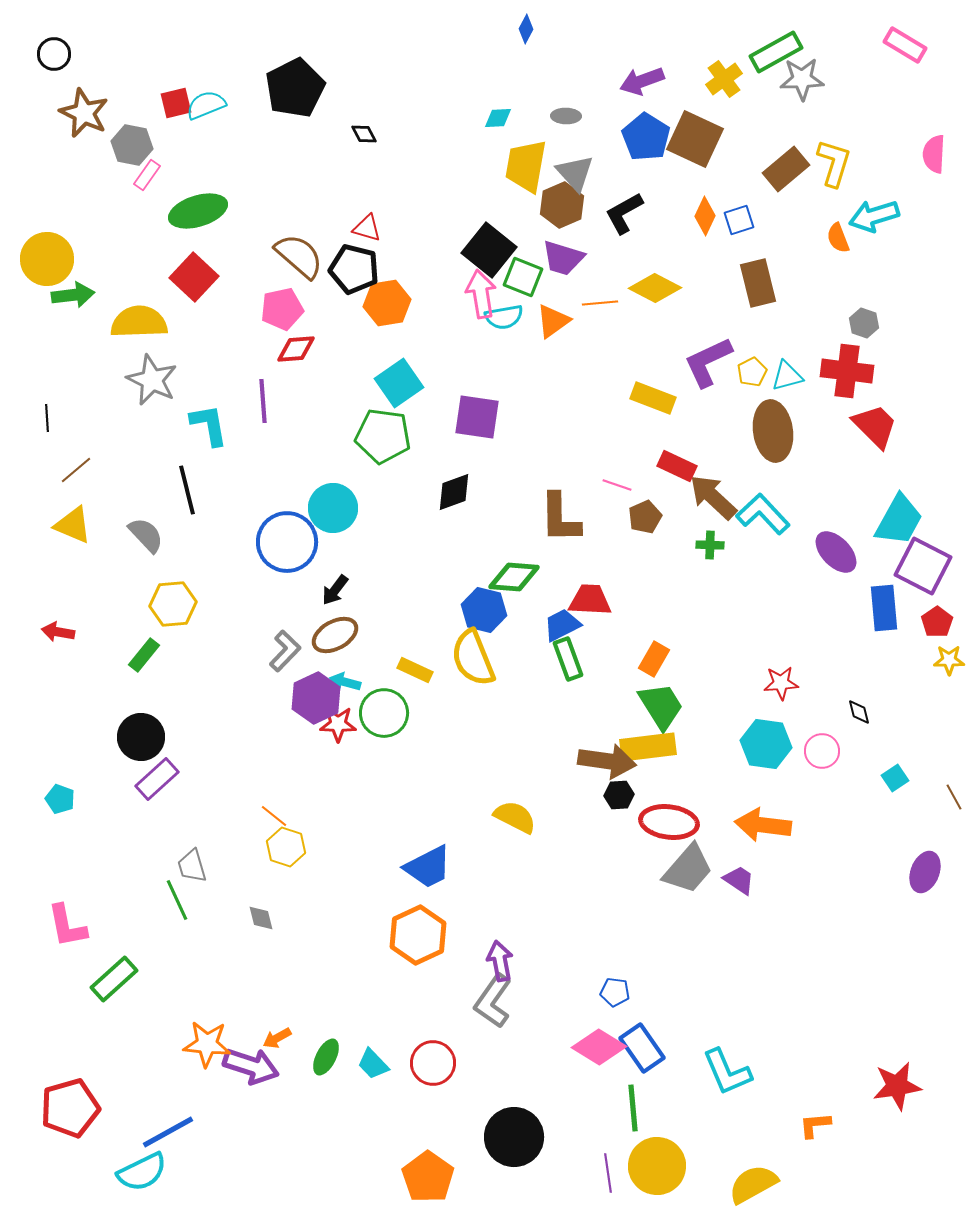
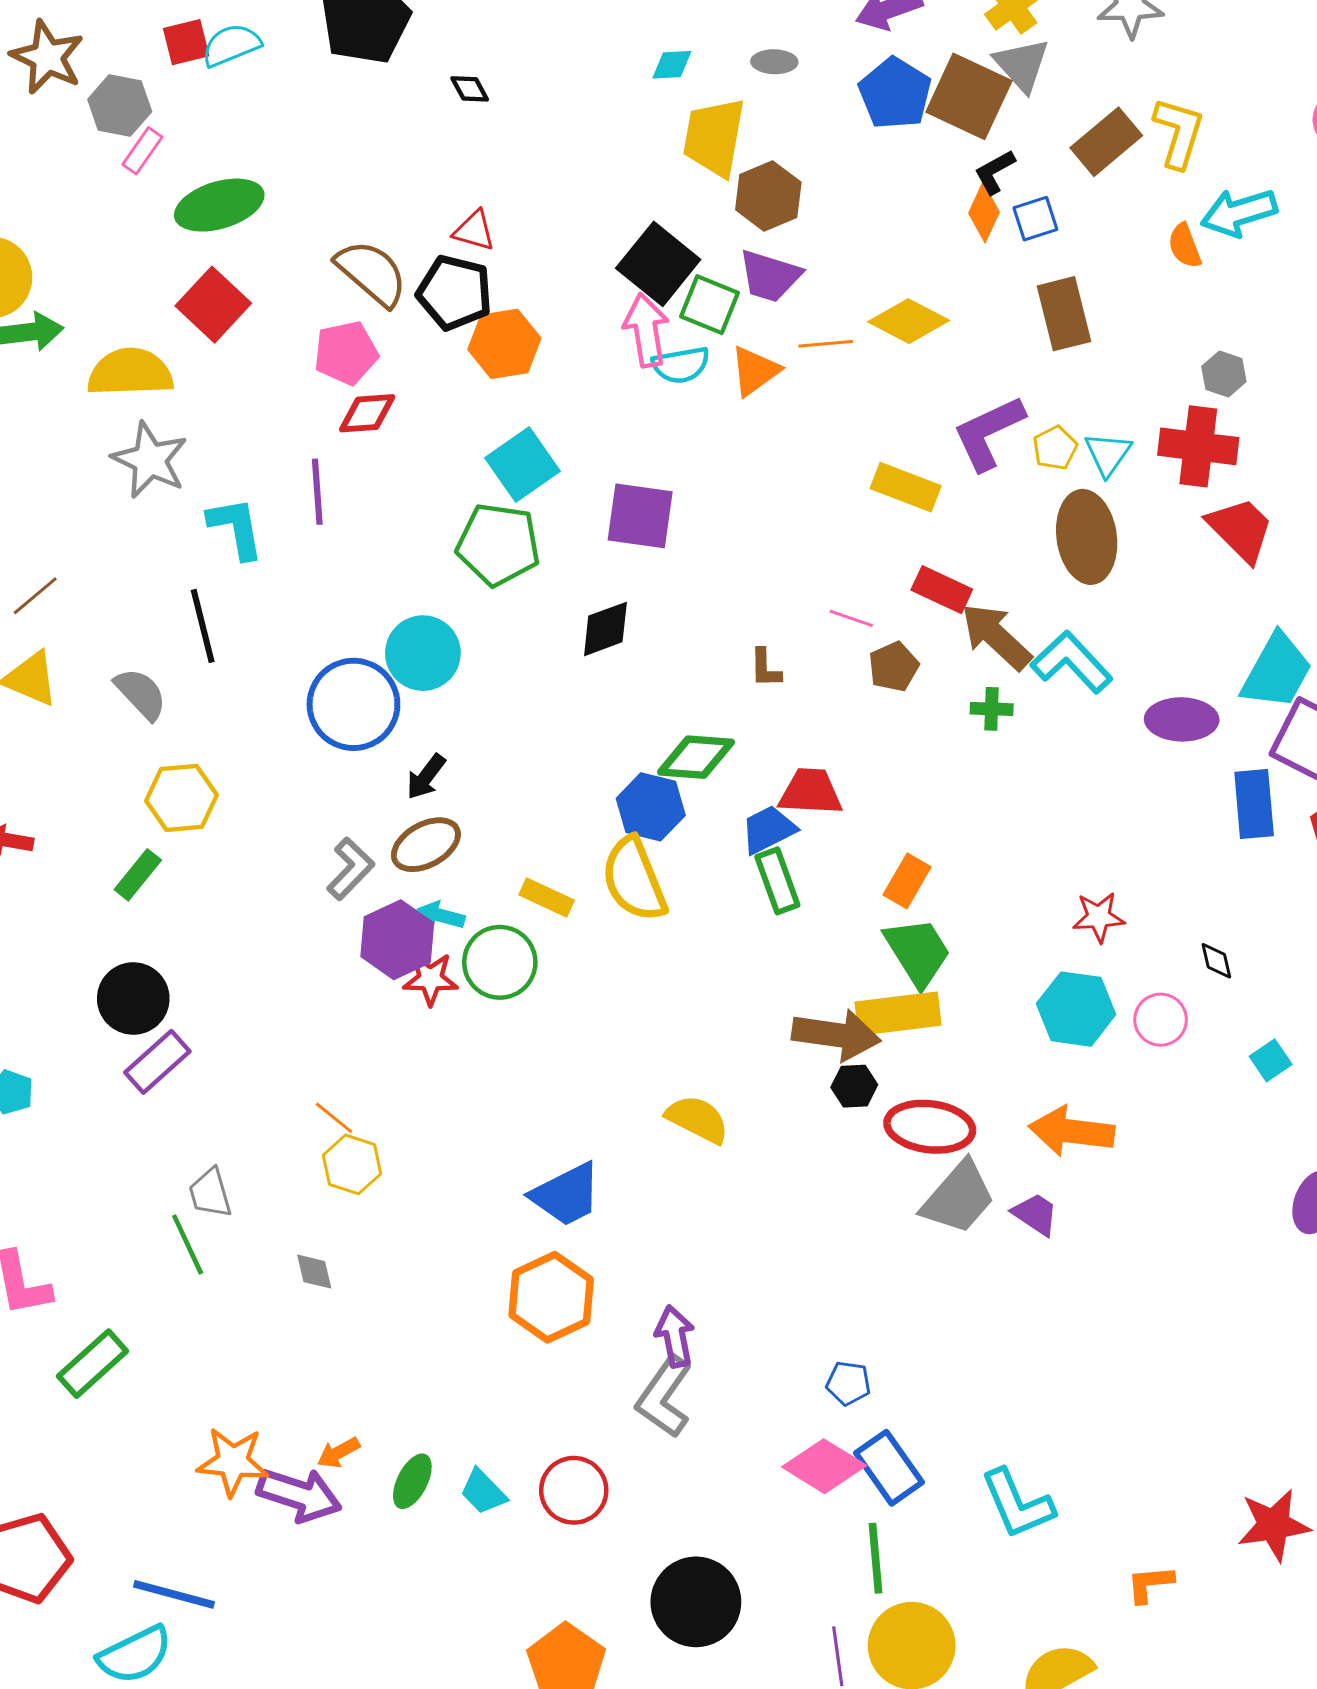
gray triangle: (575, 173) -> (1022, 65), moved
black L-shape: (624, 213) -> (995, 172), moved, size x0.7
cyan triangle: (787, 376) -> (1108, 454), turned -40
brown L-shape: (560, 518) -> (765, 668), size x0.5
purple ellipse: (836, 552) -> (1182, 719), turned -45
blue line: (168, 1132) -> (174, 1594), turned 44

